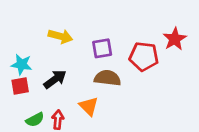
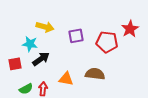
cyan star: (22, 65) -> (30, 44), moved
brown semicircle: (108, 78) -> (95, 74), moved
orange triangle: (89, 106) -> (66, 79), turned -35

